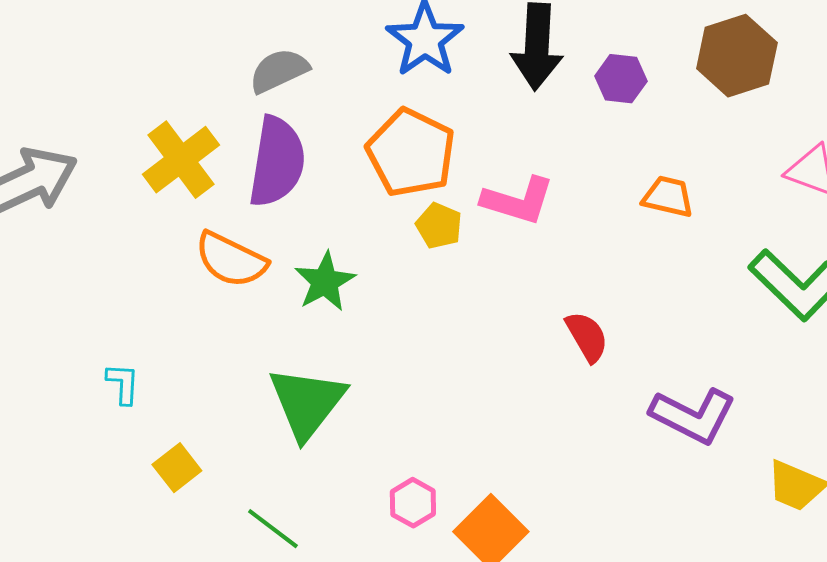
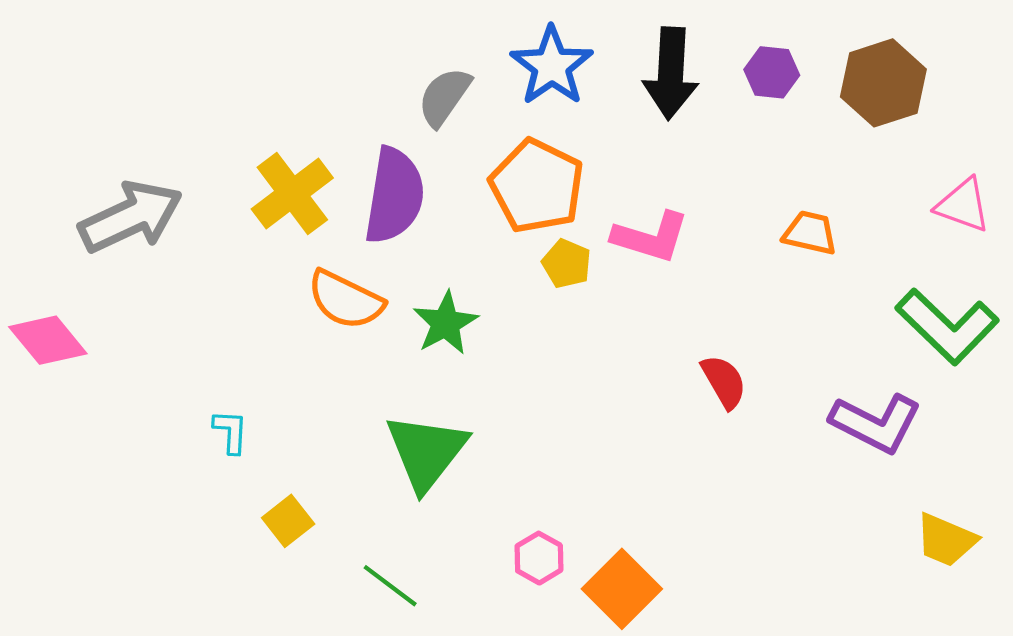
gray semicircle: (279, 71) -> (444, 97), moved, turned -30
purple hexagon: (621, 79) -> (772, 72), moved
purple L-shape: (693, 416) -> (876, 423), moved

